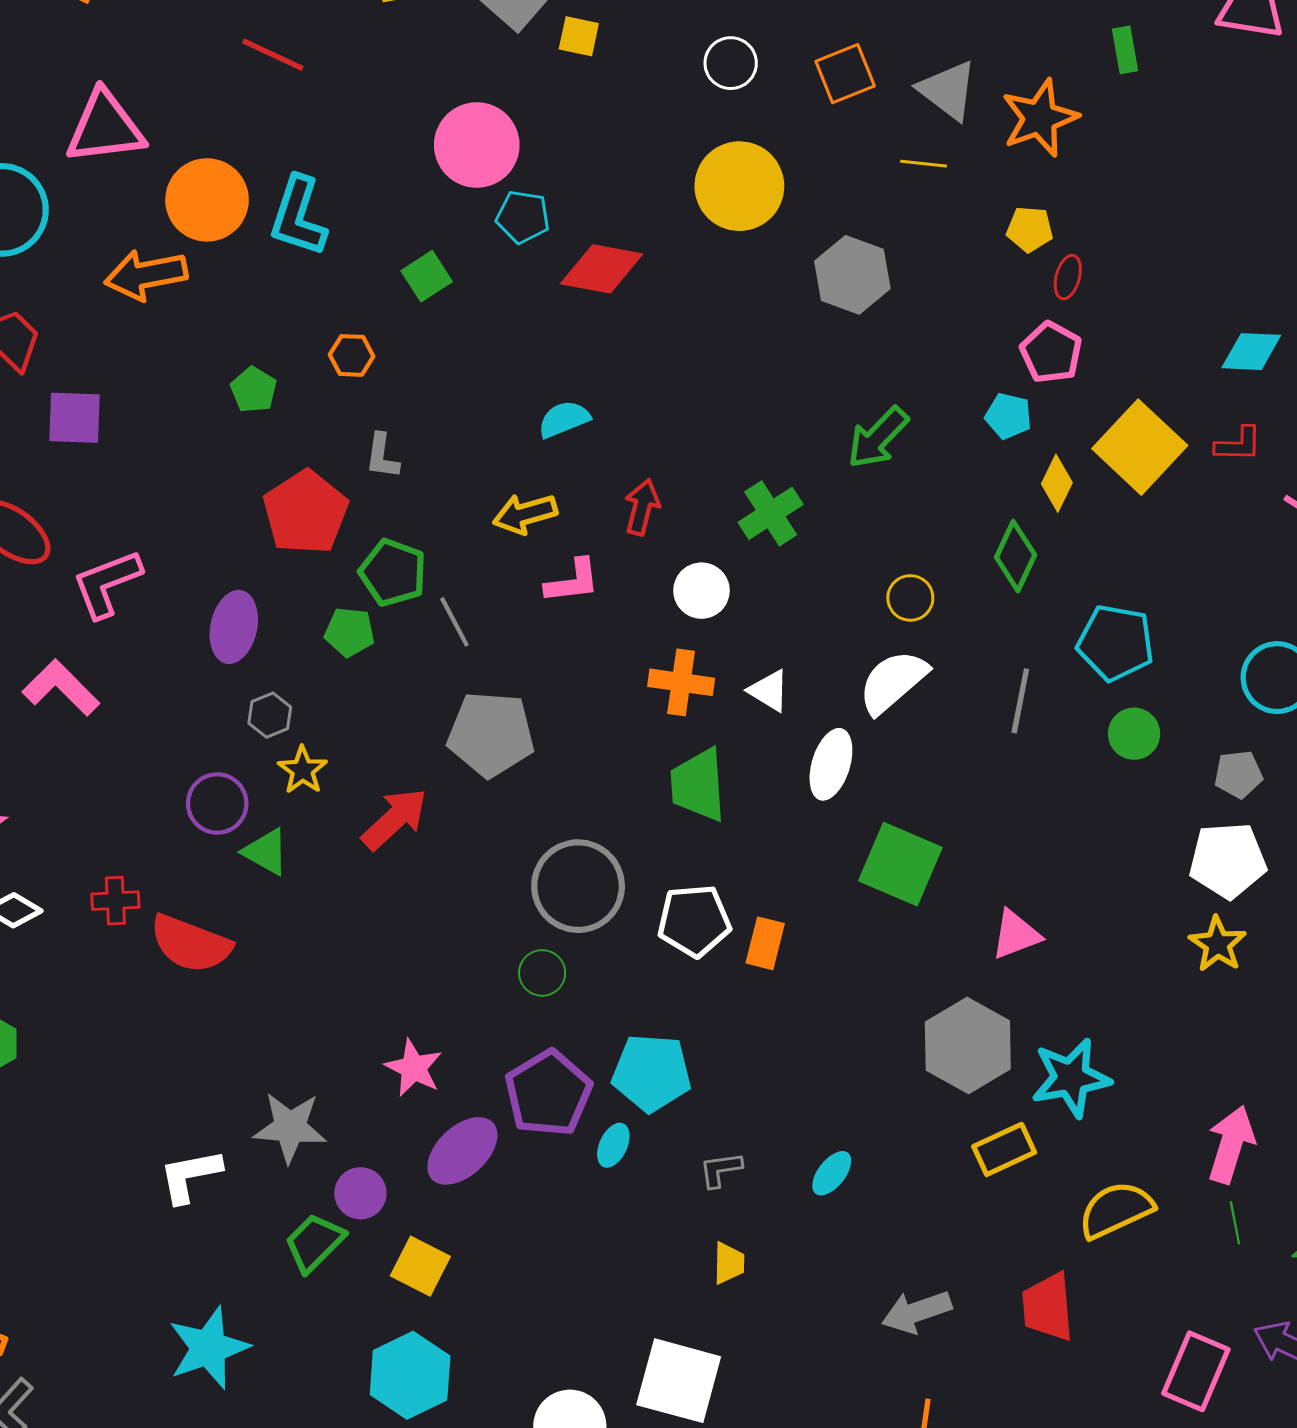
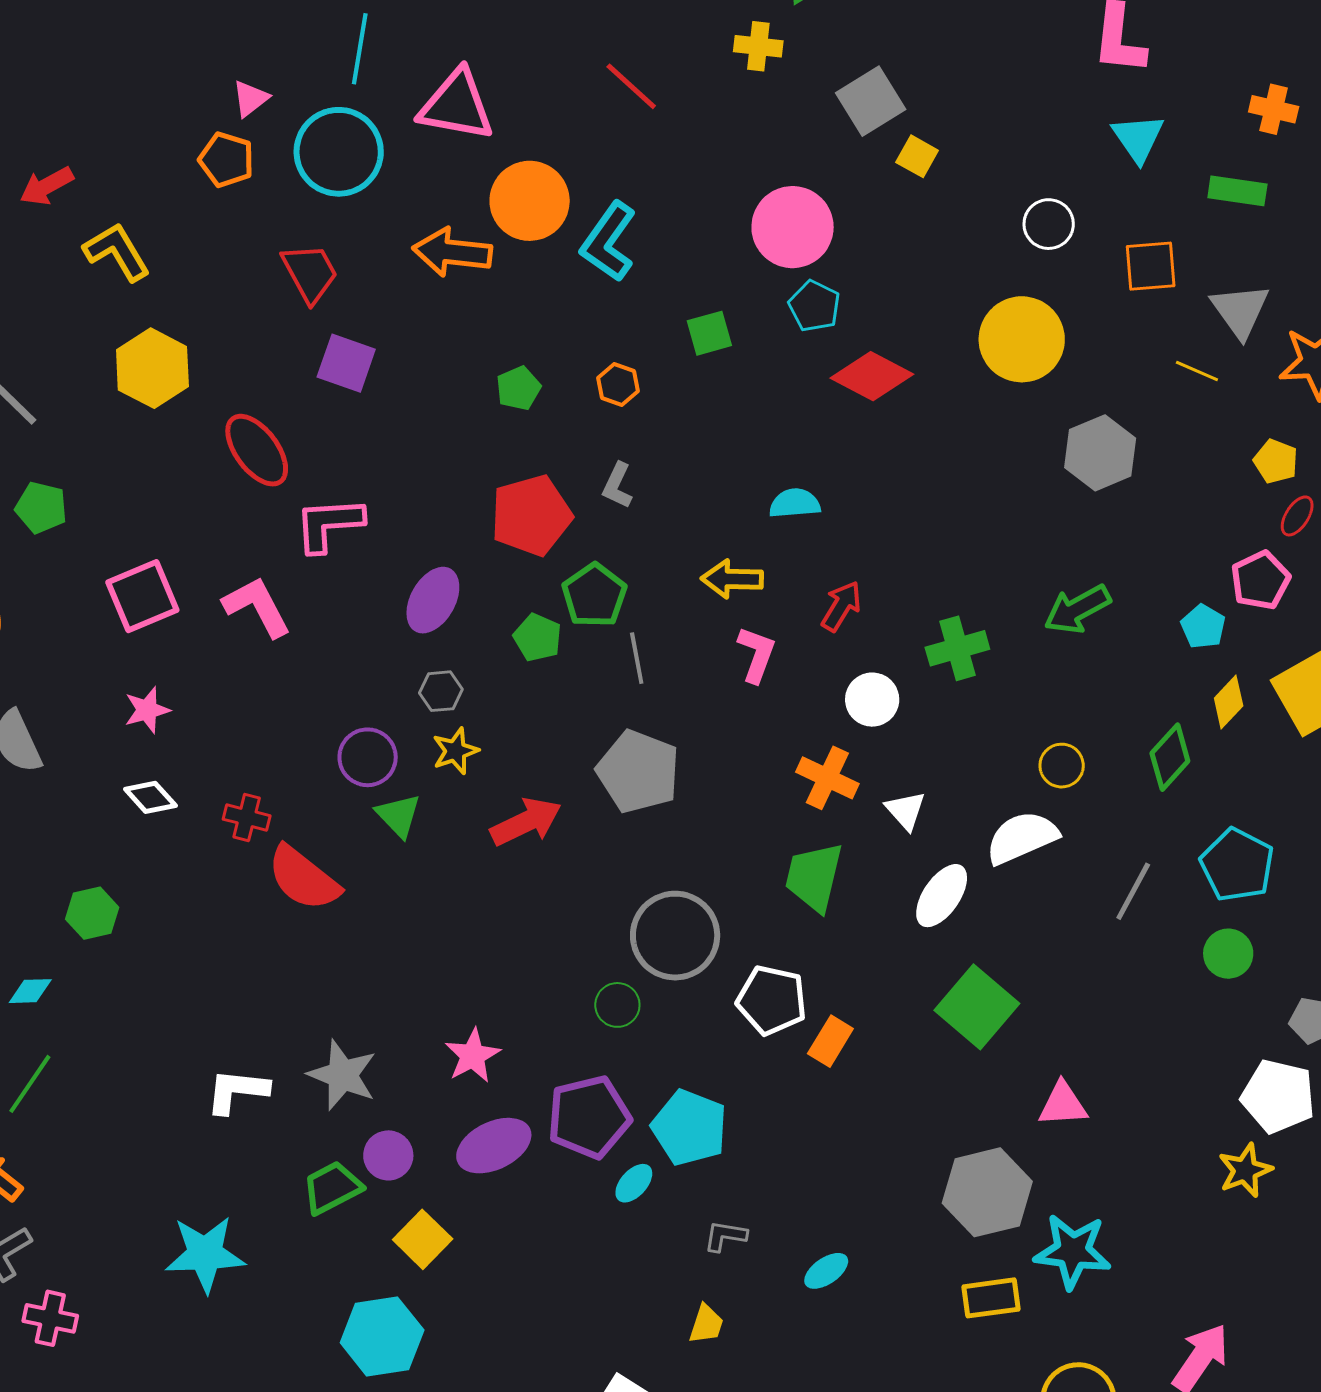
pink L-shape: (572, 581) -> (756, 654), turned -80

